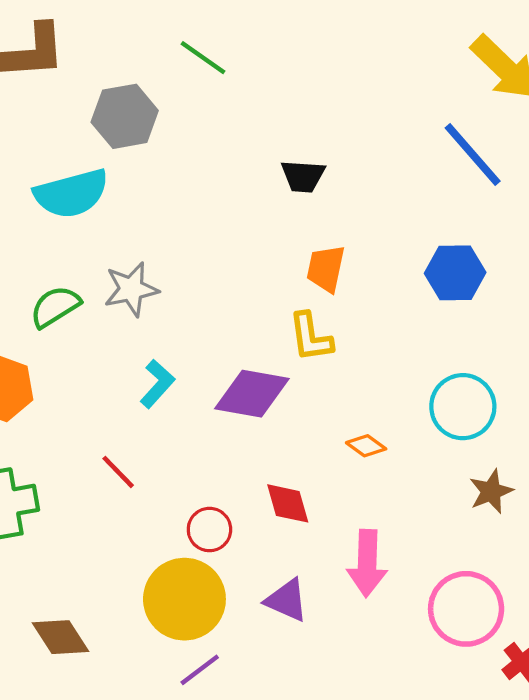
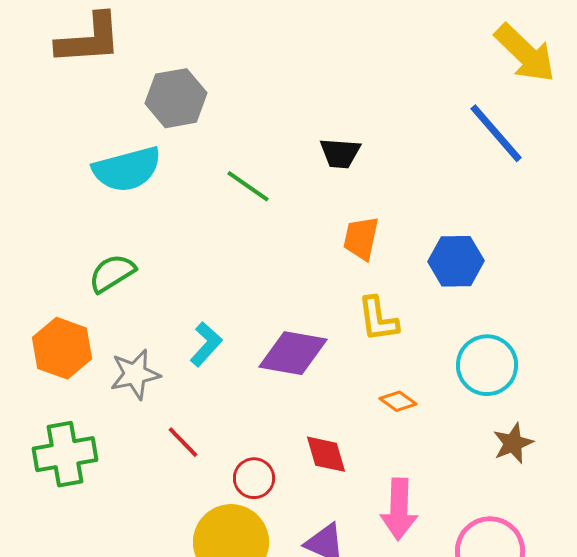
green line: (203, 58) -> (248, 186), moved
blue hexagon: (455, 273) -> (456, 261), moved
gray star: (131, 289) -> (135, 374), moved
yellow L-shape: (311, 337) -> (378, 319), moved
red line: (118, 472) -> (183, 442), moved

